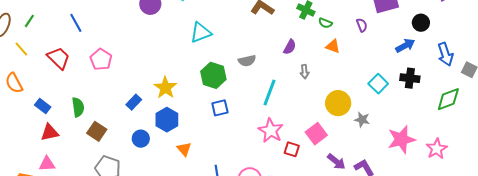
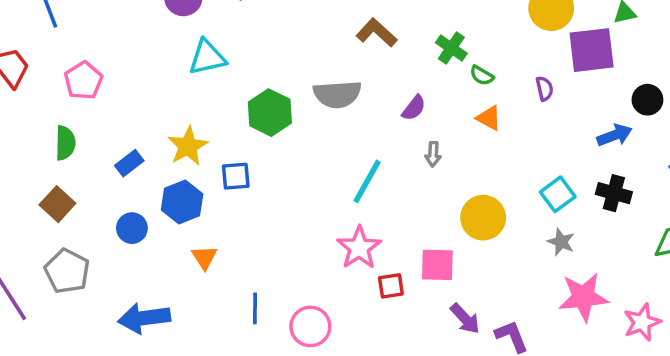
cyan triangle: (201, 33) -> (207, 57), moved
gray semicircle: (247, 61) -> (337, 94), moved, size x1.5
green hexagon: (213, 75) -> (270, 113), moved
green semicircle: (78, 107) -> (65, 143), moved
blue square: (220, 108) -> (236, 176), moved
gray star: (362, 120) -> (561, 242), moved
pink square: (316, 134) -> (437, 265), turned 30
red square: (292, 149) -> (391, 286), turned -35

